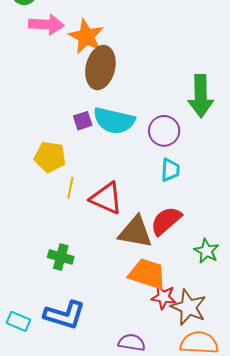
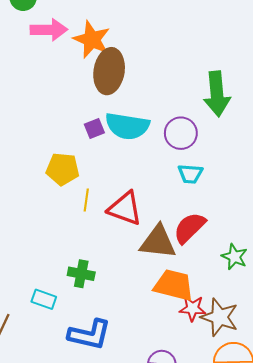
cyan trapezoid: (170, 170) -> (190, 174), turned 95
cyan rectangle: (18, 321) -> (44, 299), moved

